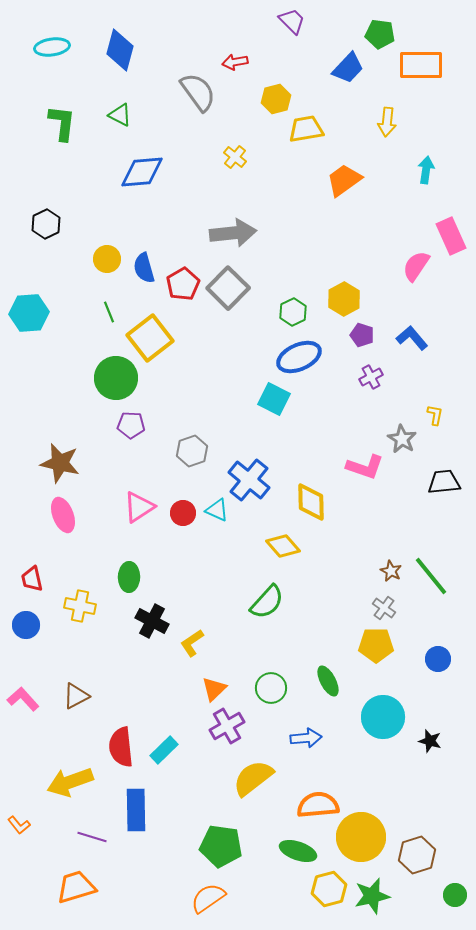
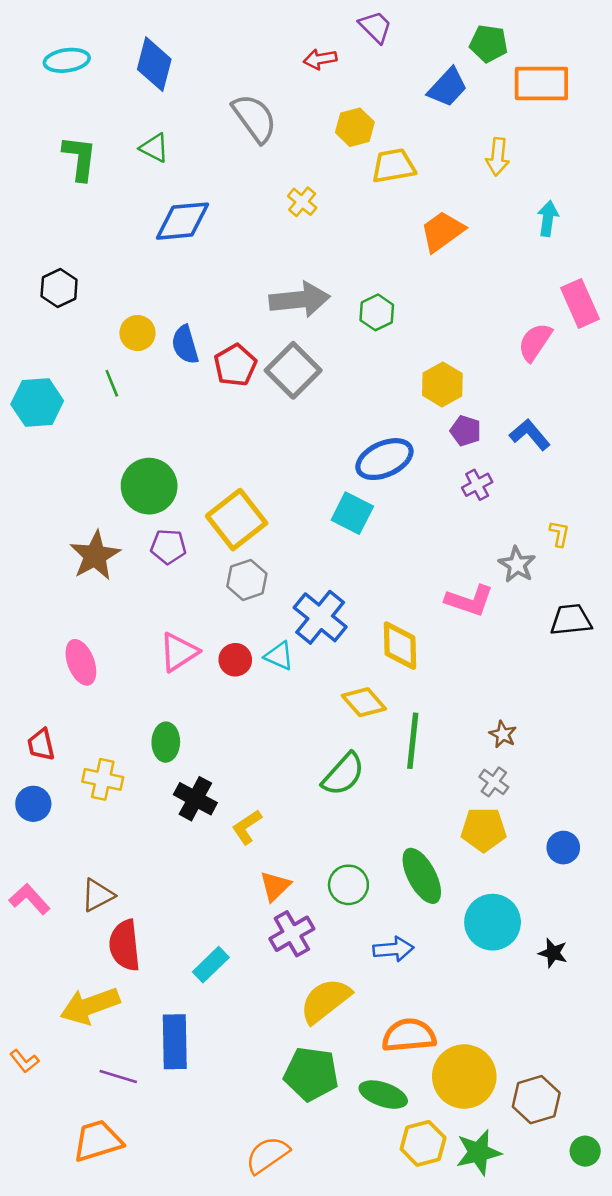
red arrow: (235, 62) -> (320, 59), moved
green line: (109, 312) -> (112, 383), moved
green hexagon: (293, 312) -> (377, 312), moved
yellow square: (150, 338) -> (237, 520), moved
brown star: (60, 463) -> (95, 556), moved, turned 30
green line: (431, 576) -> (413, 741), moved, turned 45
green ellipse: (328, 681) -> (422, 876), size x1.4
red semicircle: (121, 747) -> (125, 945), moved
green pentagon: (221, 846) -> (311, 1074), moved

